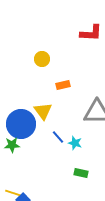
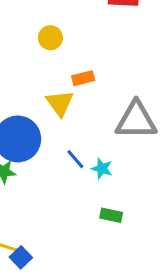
yellow triangle: (43, 111) -> (60, 103), moved

